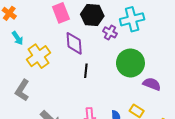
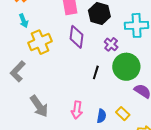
purple cross: (110, 32) -> (111, 44), moved
black line: (86, 71) -> (96, 72), moved

